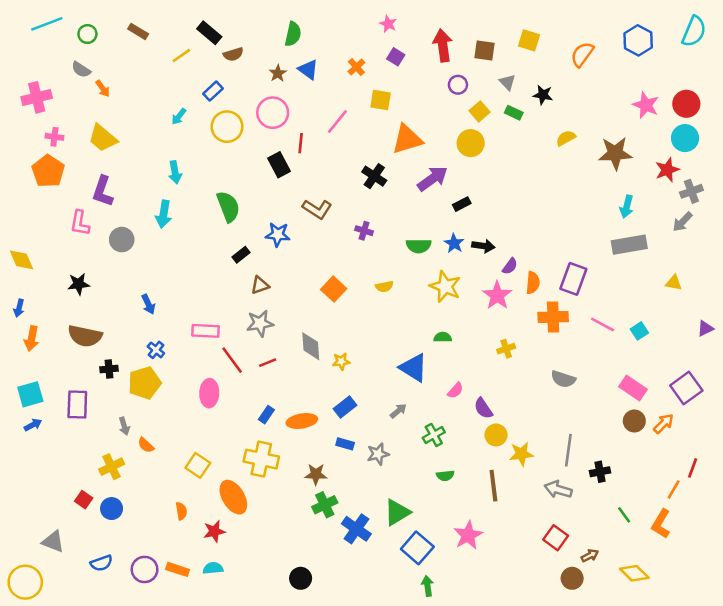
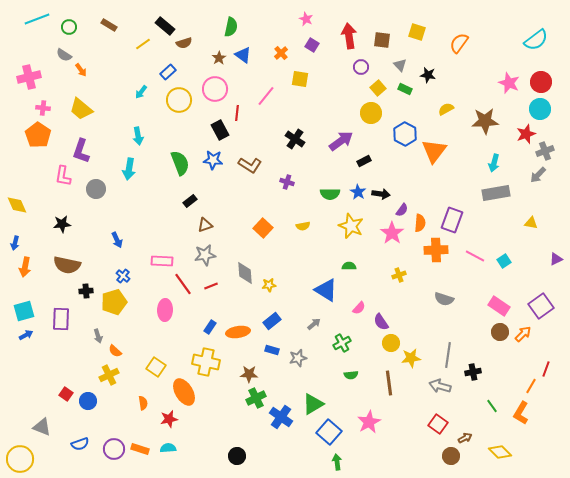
cyan semicircle: (694, 31) -> (536, 40), moved, turned 30
blue hexagon: (638, 40) -> (405, 134), moved
orange triangle: (407, 139) -> (434, 151), moved, turned -36
blue star: (278, 234) -> (213, 160), moved
yellow cross: (112, 467) -> (109, 375), moved

